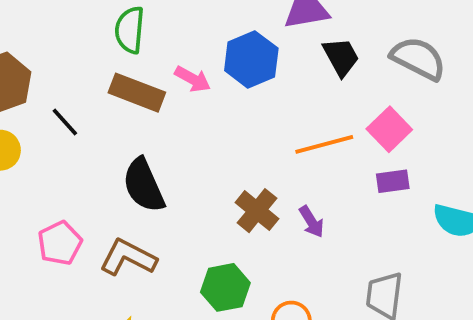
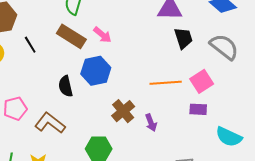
blue hexagon: (251, 59) -> (96, 71), moved
black semicircle: (144, 185) -> (66, 86), size x0.7

